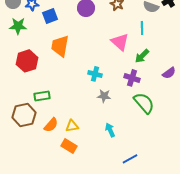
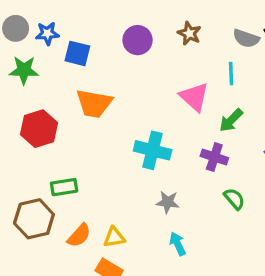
blue square: (50, 16) -> (77, 53), turned 35
orange trapezoid: (60, 46) -> (94, 104), turned -90
cyan cross: (95, 74) -> (153, 150), size x1.5
gray star: (104, 96) -> (168, 202), moved
green semicircle: (144, 103) -> (234, 199), size x0.6

